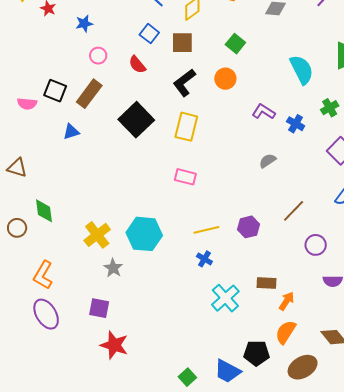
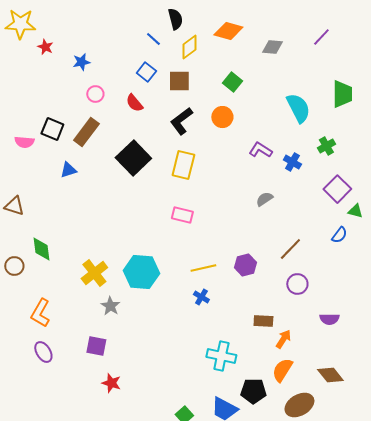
purple circle: (316, 245) -> (297, 284), moved
cyan cross: (225, 298) -> (221, 356), moved, turned -36
purple ellipse: (46, 314) -> (43, 352), size x0.7
red star: (114, 345) -> (111, 383), size x0.7

